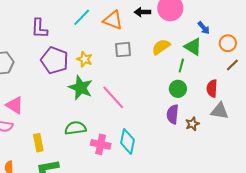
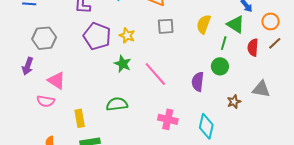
yellow semicircle: (161, 47) -> (204, 24), turned -36
green star: (81, 88) -> (123, 64), size x0.7
red semicircle: (212, 88) -> (253, 48), moved
purple semicircle: (173, 114) -> (198, 82), moved
cyan diamond: (127, 141) -> (206, 126), moved
pink cross: (101, 144) -> (168, 119), moved

